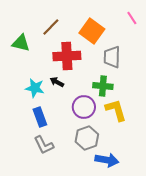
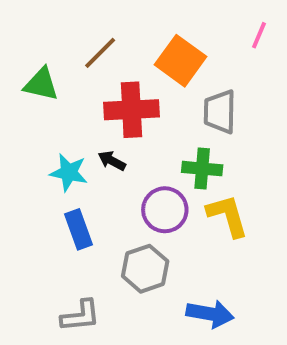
pink line: (132, 18) -> (259, 35), turned 56
gray hexagon: (87, 138) -> (145, 269), moved
gray L-shape: (44, 145) -> (80, 316), moved, turned -70

